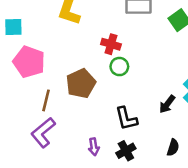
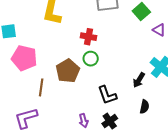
green circle: (119, 67) -> (91, 59), moved
purple L-shape: (43, 133) -> (26, 118), moved, turned 30
black semicircle: (173, 148) -> (144, 107), moved

